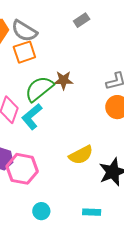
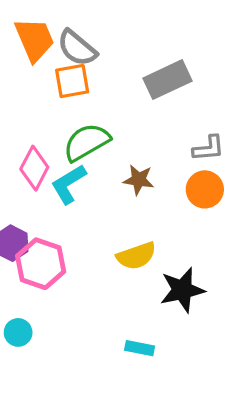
gray rectangle: (82, 20) -> (167, 80), moved, size x1.8
brown star: (63, 80) -> (139, 180), moved
cyan circle: (41, 211) -> (18, 332), moved

